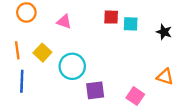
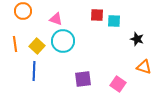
black star: (164, 32) -> (137, 39), moved
cyan circle: (72, 66) -> (63, 41), moved
blue line: (22, 81) -> (34, 71), moved

